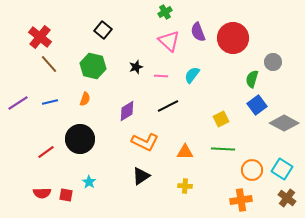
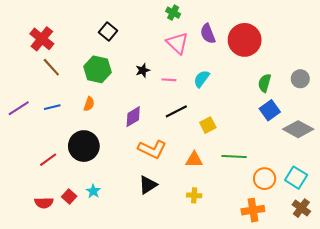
green cross: (165, 12) -> (173, 13), turned -32
gray circle: (273, 62) -> (300, 79), moved
yellow square: (221, 119) -> (208, 125), moved
red square: (66, 195) -> (69, 196), moved, turned 32

